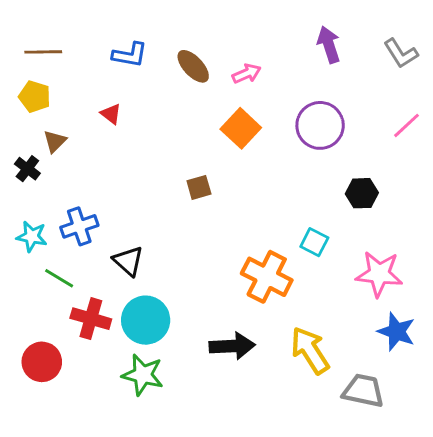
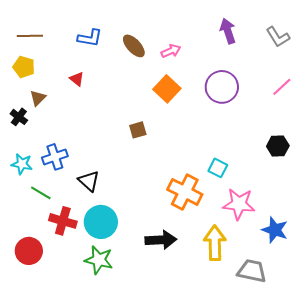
black hexagon: (362, 193) -> (278, 146), moved
pink star: (379, 274) -> (239, 204), moved
yellow arrow: (310, 350) -> (215, 243), turned 32

